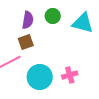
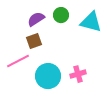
purple semicircle: (28, 20) -> (36, 19), turned -132

